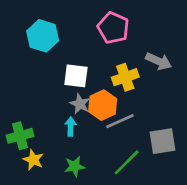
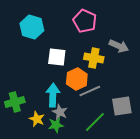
yellow cross: (125, 77) -> (94, 58), turned 30
gray star: (80, 104) -> (60, 112), moved
cyan arrow: (71, 126) -> (53, 95), size x1.6
yellow star: (33, 160) -> (37, 119), moved

